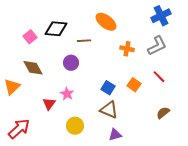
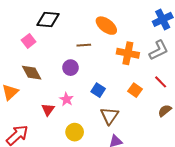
black diamond: (56, 29) -> (48, 19), moved
orange cross: (127, 49) -> (128, 53), size x1.5
blue square: (108, 88) -> (98, 90), moved
brown triangle: (109, 110) -> (109, 116), turned 42
brown semicircle: (163, 113) -> (165, 111), moved

